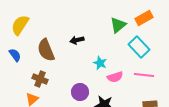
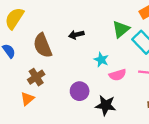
green triangle: (118, 25) -> (121, 29), moved
brown cross: (40, 79) -> (36, 77), turned 35

